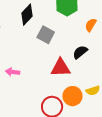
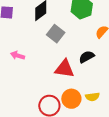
pink arrow: (13, 72) -> (18, 56), moved

